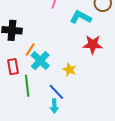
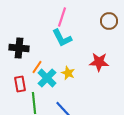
cyan L-shape: (81, 17) -> (62, 38), moved, turned -145
yellow star: (69, 70) -> (68, 73), moved

